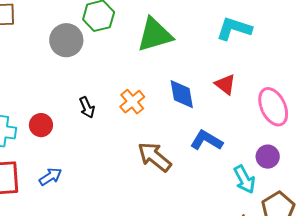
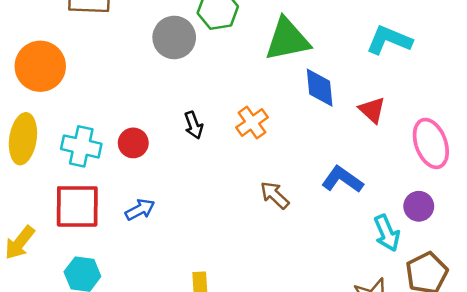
blue diamond: (182, 94) -> (320, 88), moved
brown arrow: (155, 157) -> (275, 195), size x0.7

